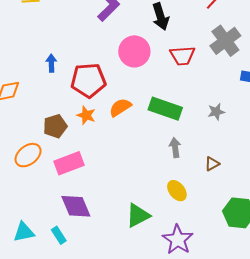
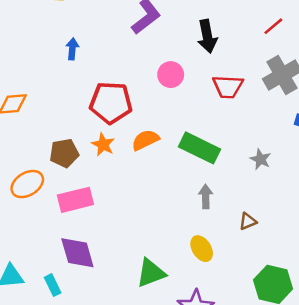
pink circle: (134, 51) -> (171, 75), size x0.7
blue arrow: (51, 63) -> (72, 49), moved
gray star: (216, 112) -> (260, 159), turned 30

